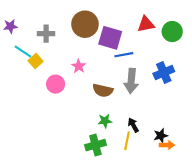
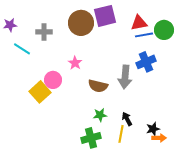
purple square: (110, 38) -> (105, 16), moved, turned -30
blue line: (124, 55) -> (144, 35), moved
yellow square: (36, 61) -> (40, 92), moved, size x1.5
blue cross: (164, 73) -> (146, 62), moved

